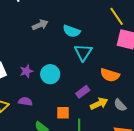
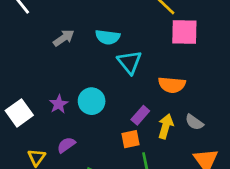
purple semicircle: (25, 101) -> (66, 145), turned -32
yellow arrow: (99, 104) -> (166, 126), turned -36
orange square: (63, 113) -> (131, 139), moved

